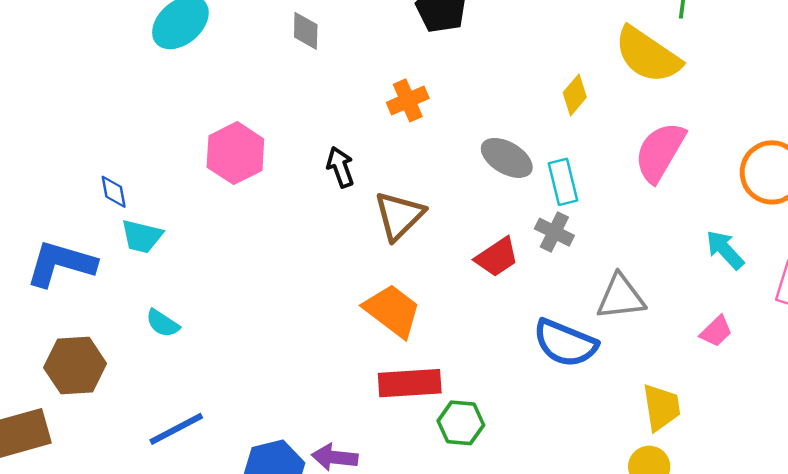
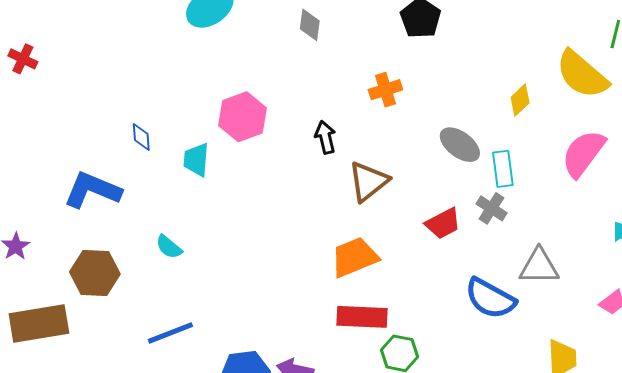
cyan trapezoid: (142, 236) -> (196, 160), moved, turned 75
orange trapezoid: (392, 311) -> (354, 257), turned -66

